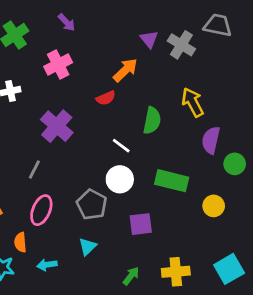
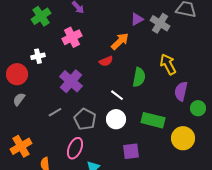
purple triangle: (149, 39) -> (137, 19), turned 40
gray line: (34, 169) -> (55, 112), turned 32
gray pentagon: (92, 205) -> (85, 119), moved
yellow circle: (214, 206) -> (183, 138), size x1.5
pink ellipse: (41, 210) -> (75, 148), moved

